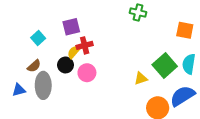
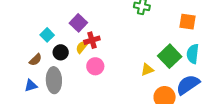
purple square: (71, 27) -> (78, 23), turned -30
black circle: (66, 65) -> (61, 52), moved
brown semicircle: (34, 66) -> (35, 60), moved

